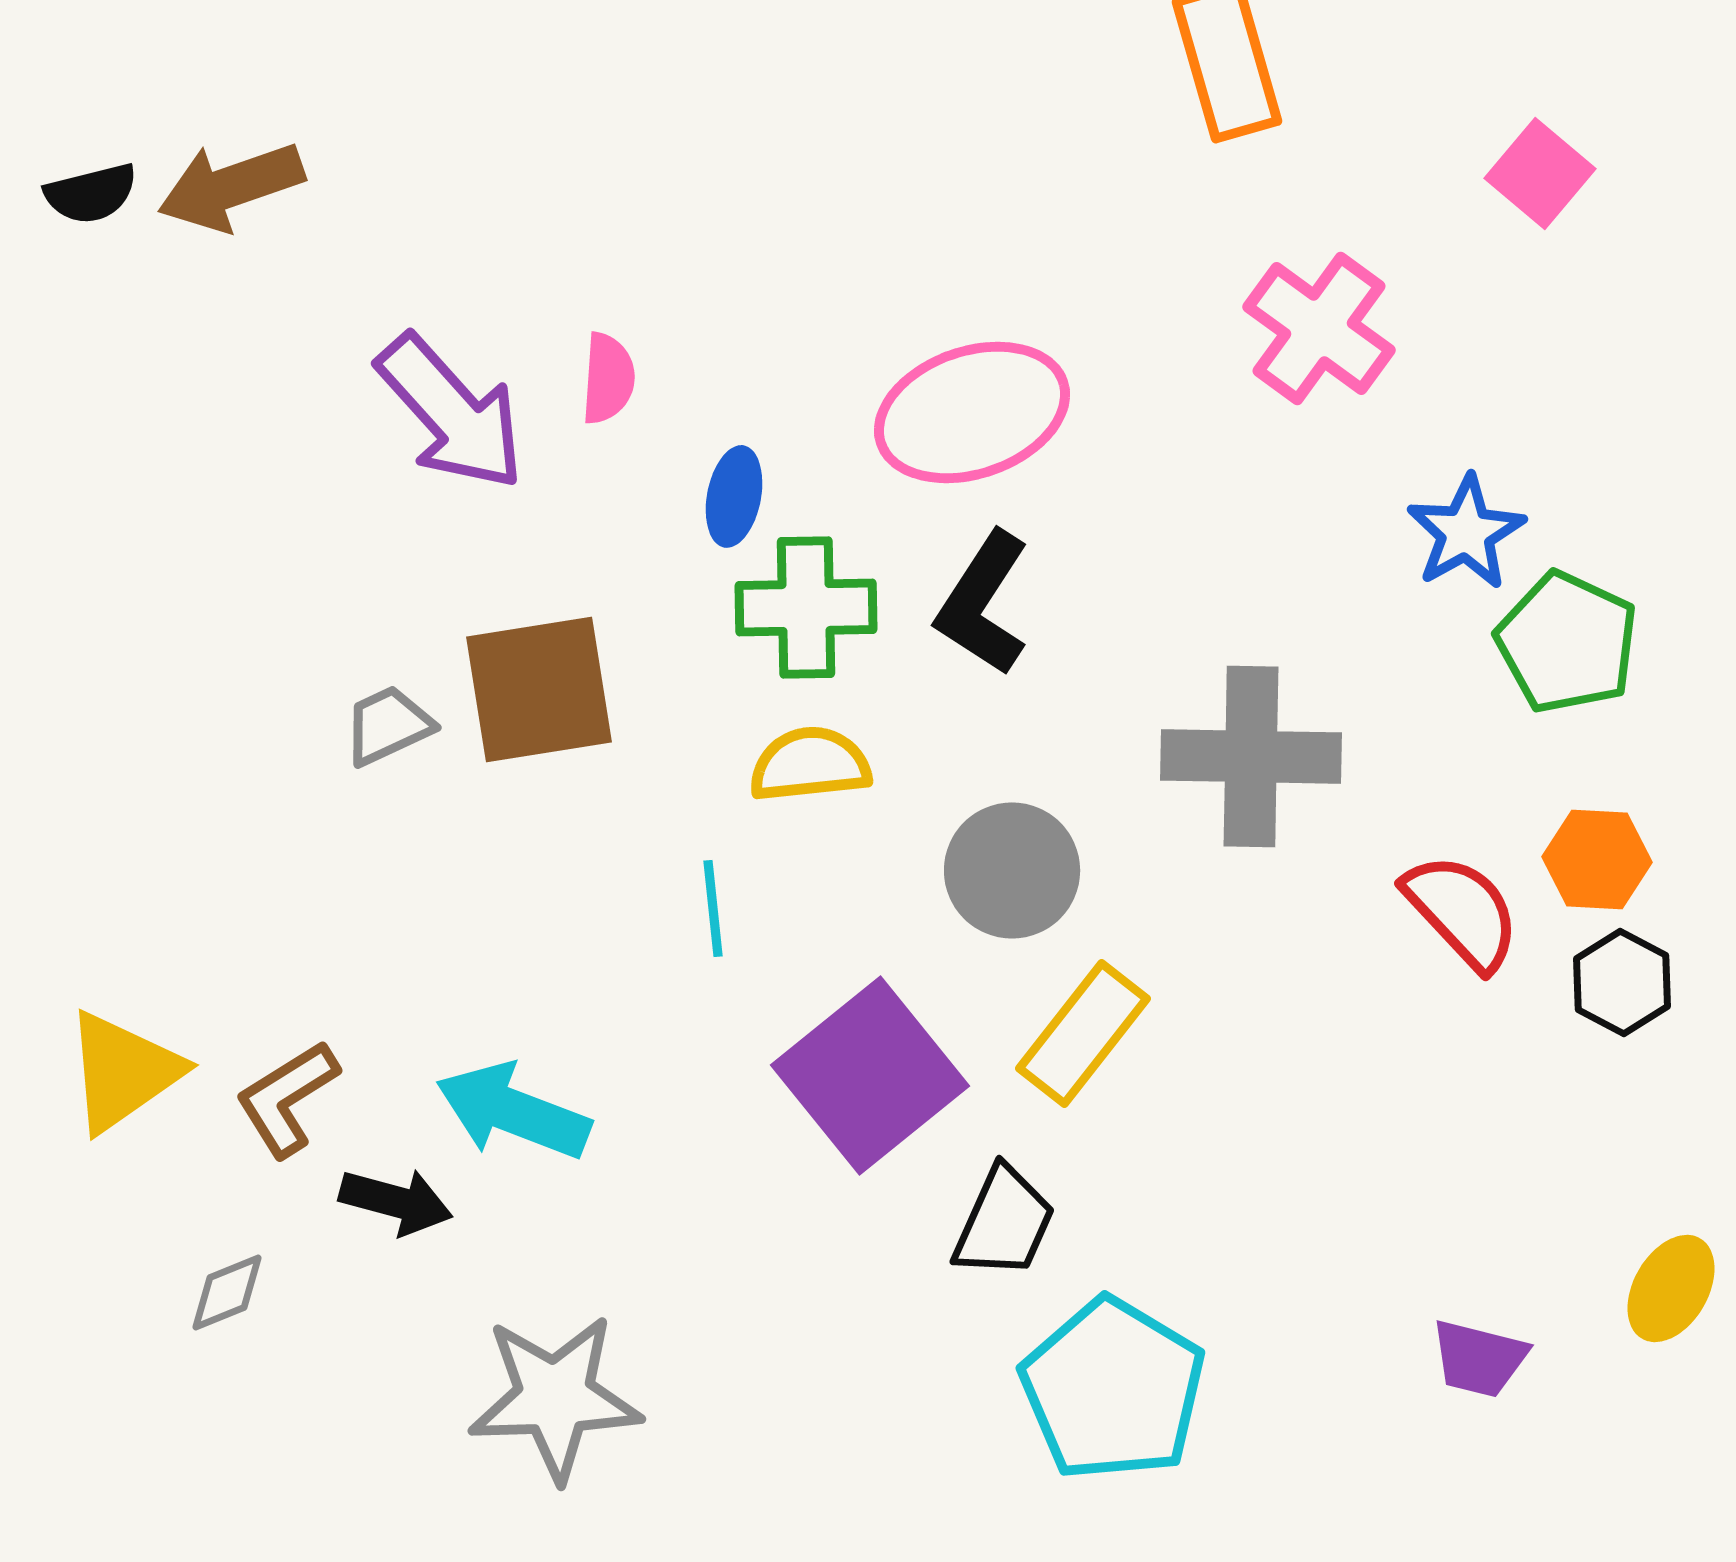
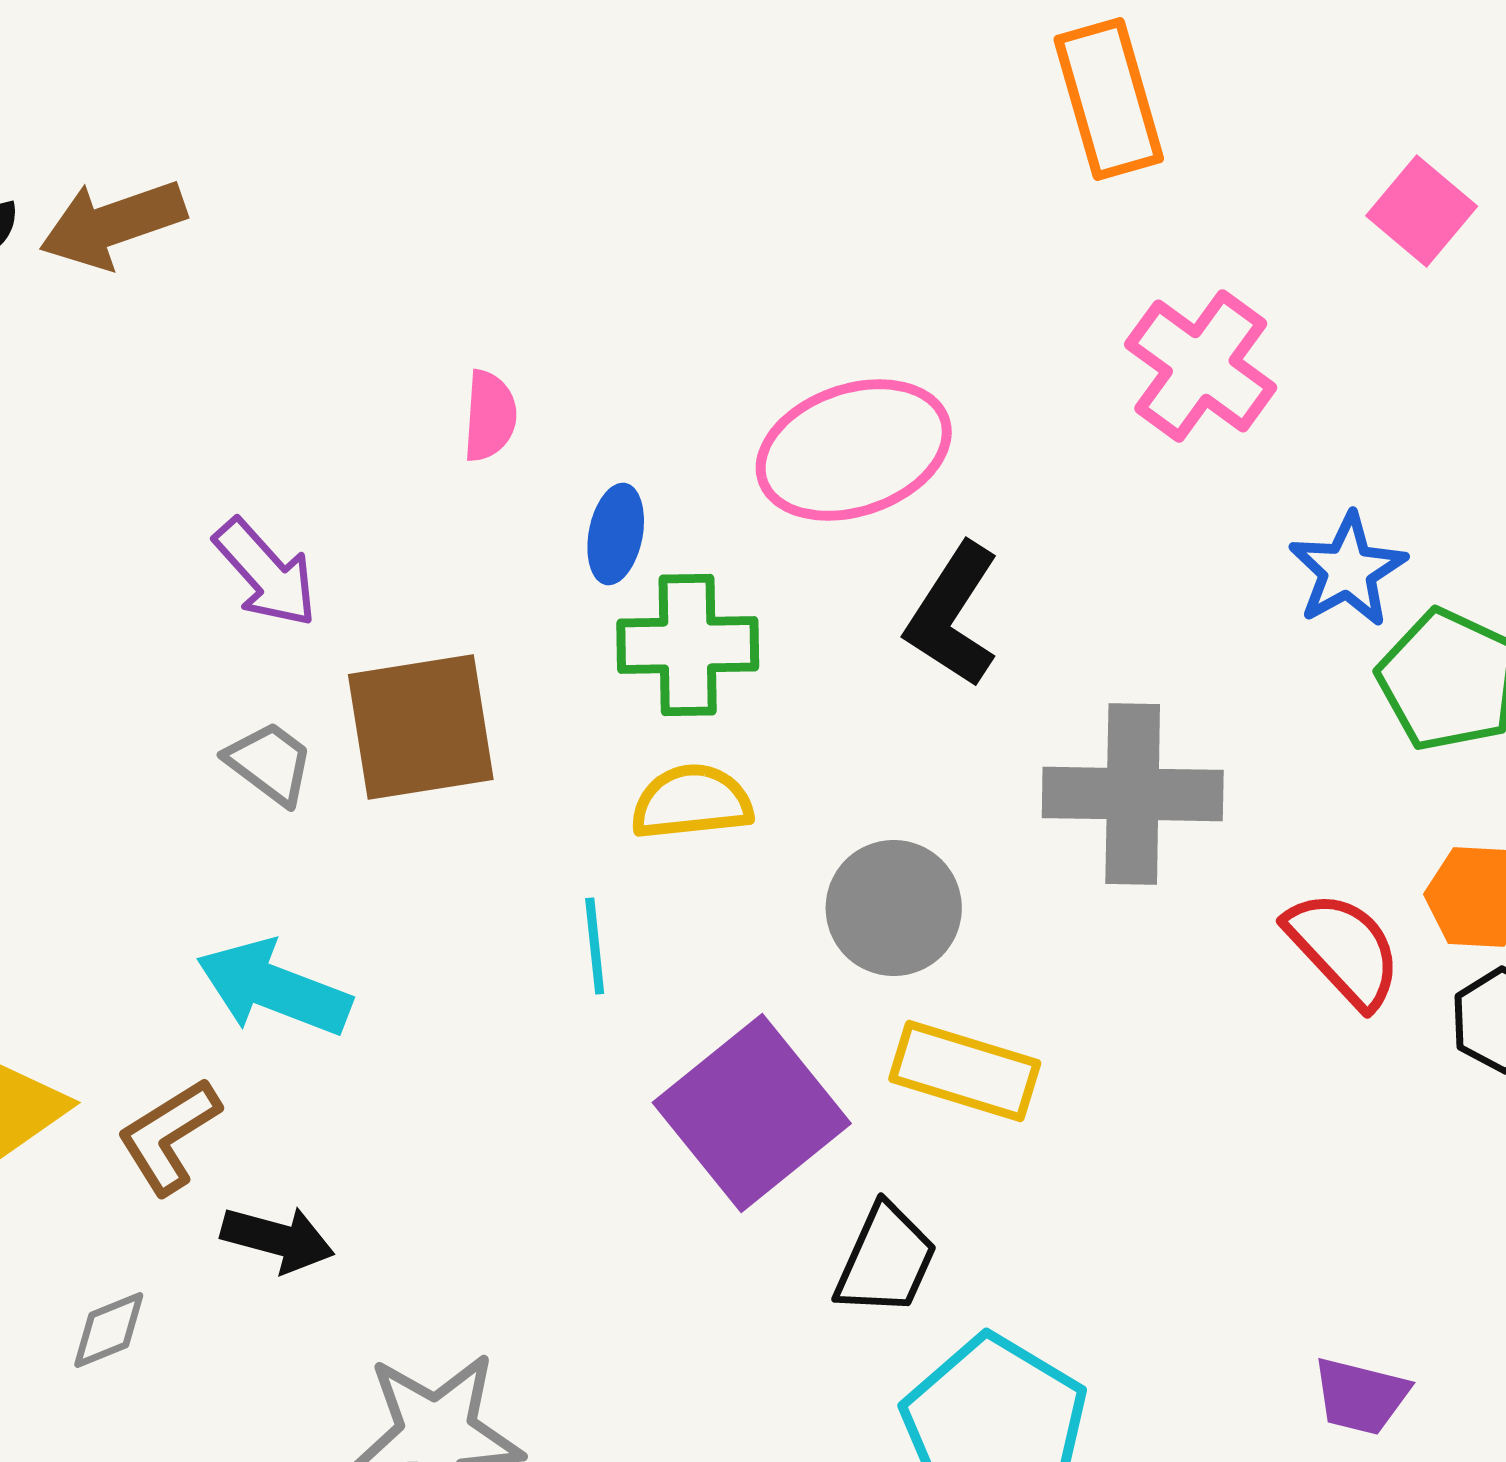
purple arrow: (451, 412) -> (266, 573), moved, size x0.7
black L-shape: (983, 603) -> (953, 615), moved
gray trapezoid: (388, 725) -> (270, 763), turned 62
yellow rectangle: (1083, 1033) -> (965, 1071), turned 69
cyan arrow: (513, 1111) -> (274, 988), moved

